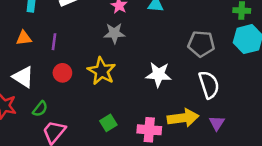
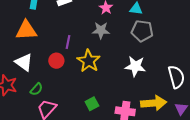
orange triangle: (24, 38) -> (26, 30), size x1.6
purple line: (54, 42) -> (68, 42), moved
gray pentagon: (201, 44) -> (142, 31), moved

